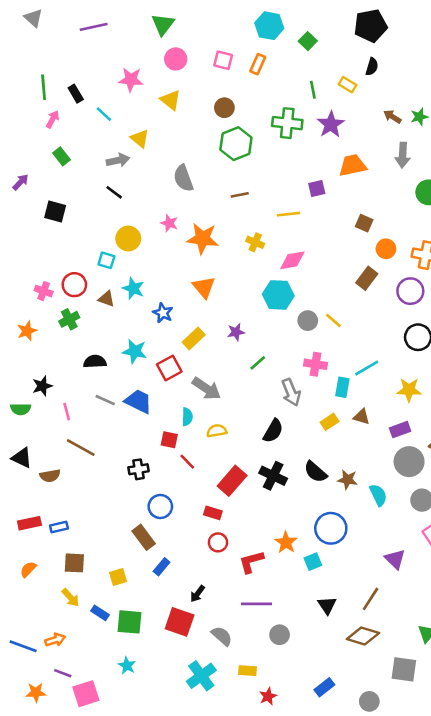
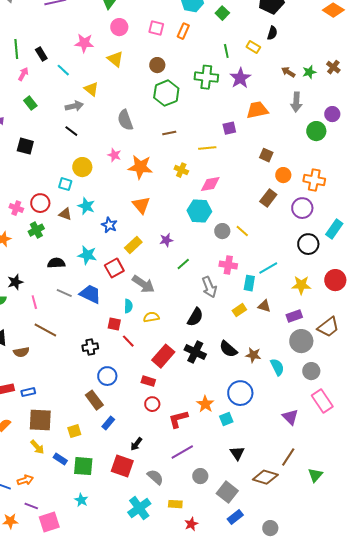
brown square: (74, 563) -> (40, 420), size x1.4
brown line: (371, 599) -> (288, 457), moved
purple line: (256, 604) -> (182, 452), turned -30
gray square: (404, 669) -> (227, 492), moved, turned 30

